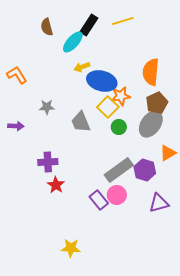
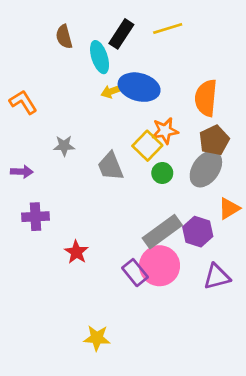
cyan ellipse: (73, 42) -> (100, 57), turned -60
blue ellipse: (102, 81) -> (139, 87), moved
purple cross: (48, 162) -> (35, 217), moved
pink circle: (117, 195) -> (160, 266), size x1.5

